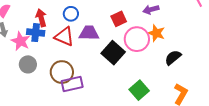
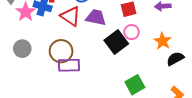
orange star: (156, 33) -> (163, 41), moved
pink circle: (137, 39) -> (132, 32), moved, size x0.6
gray circle: (28, 64) -> (22, 49), moved

